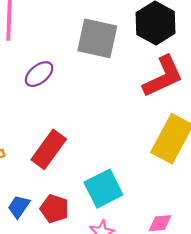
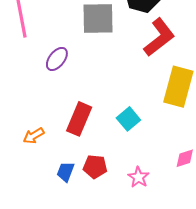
cyan square: (103, 189) -> (128, 119), moved, size x0.7

